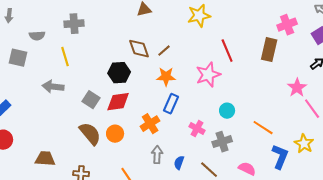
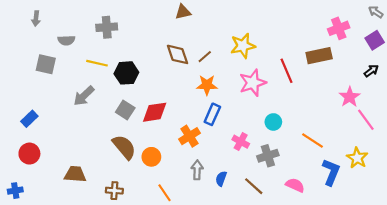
yellow star: (199, 16) -> (243, 46), moved
brown rectangle: (269, 50) -> (319, 56), turned 65
red line: (227, 51) -> (286, 71), moved
yellow line: (65, 57) -> (97, 63), turned -60
black hexagon: (119, 73) -> (126, 73), moved
gray arrow: (53, 87) -> (84, 96), turned -50
orange circle: (115, 134) -> (151, 157), moved

